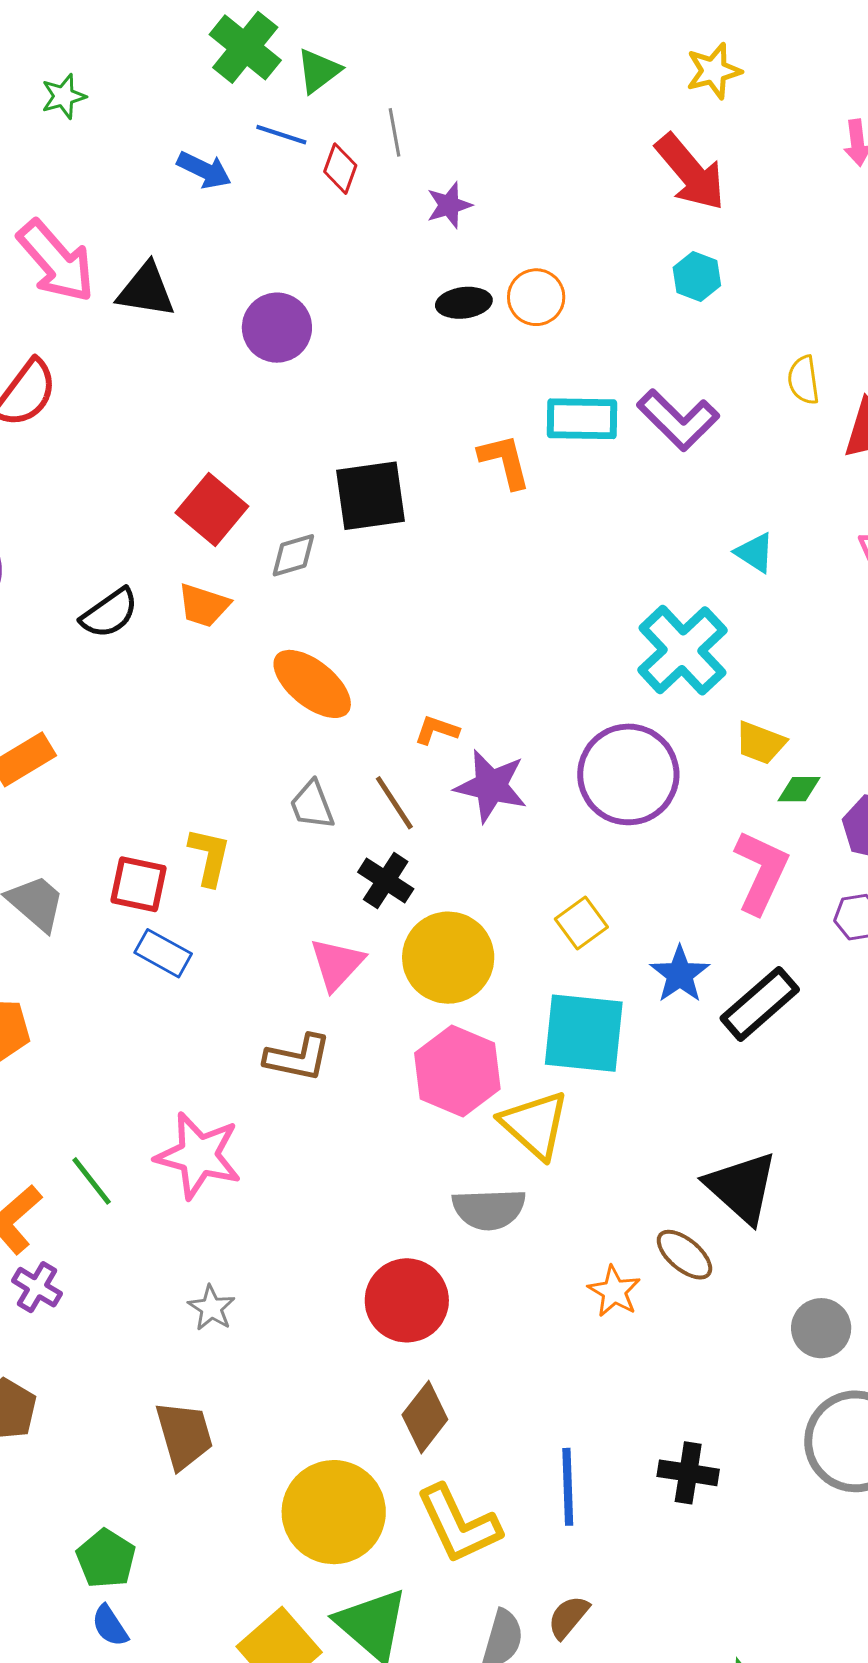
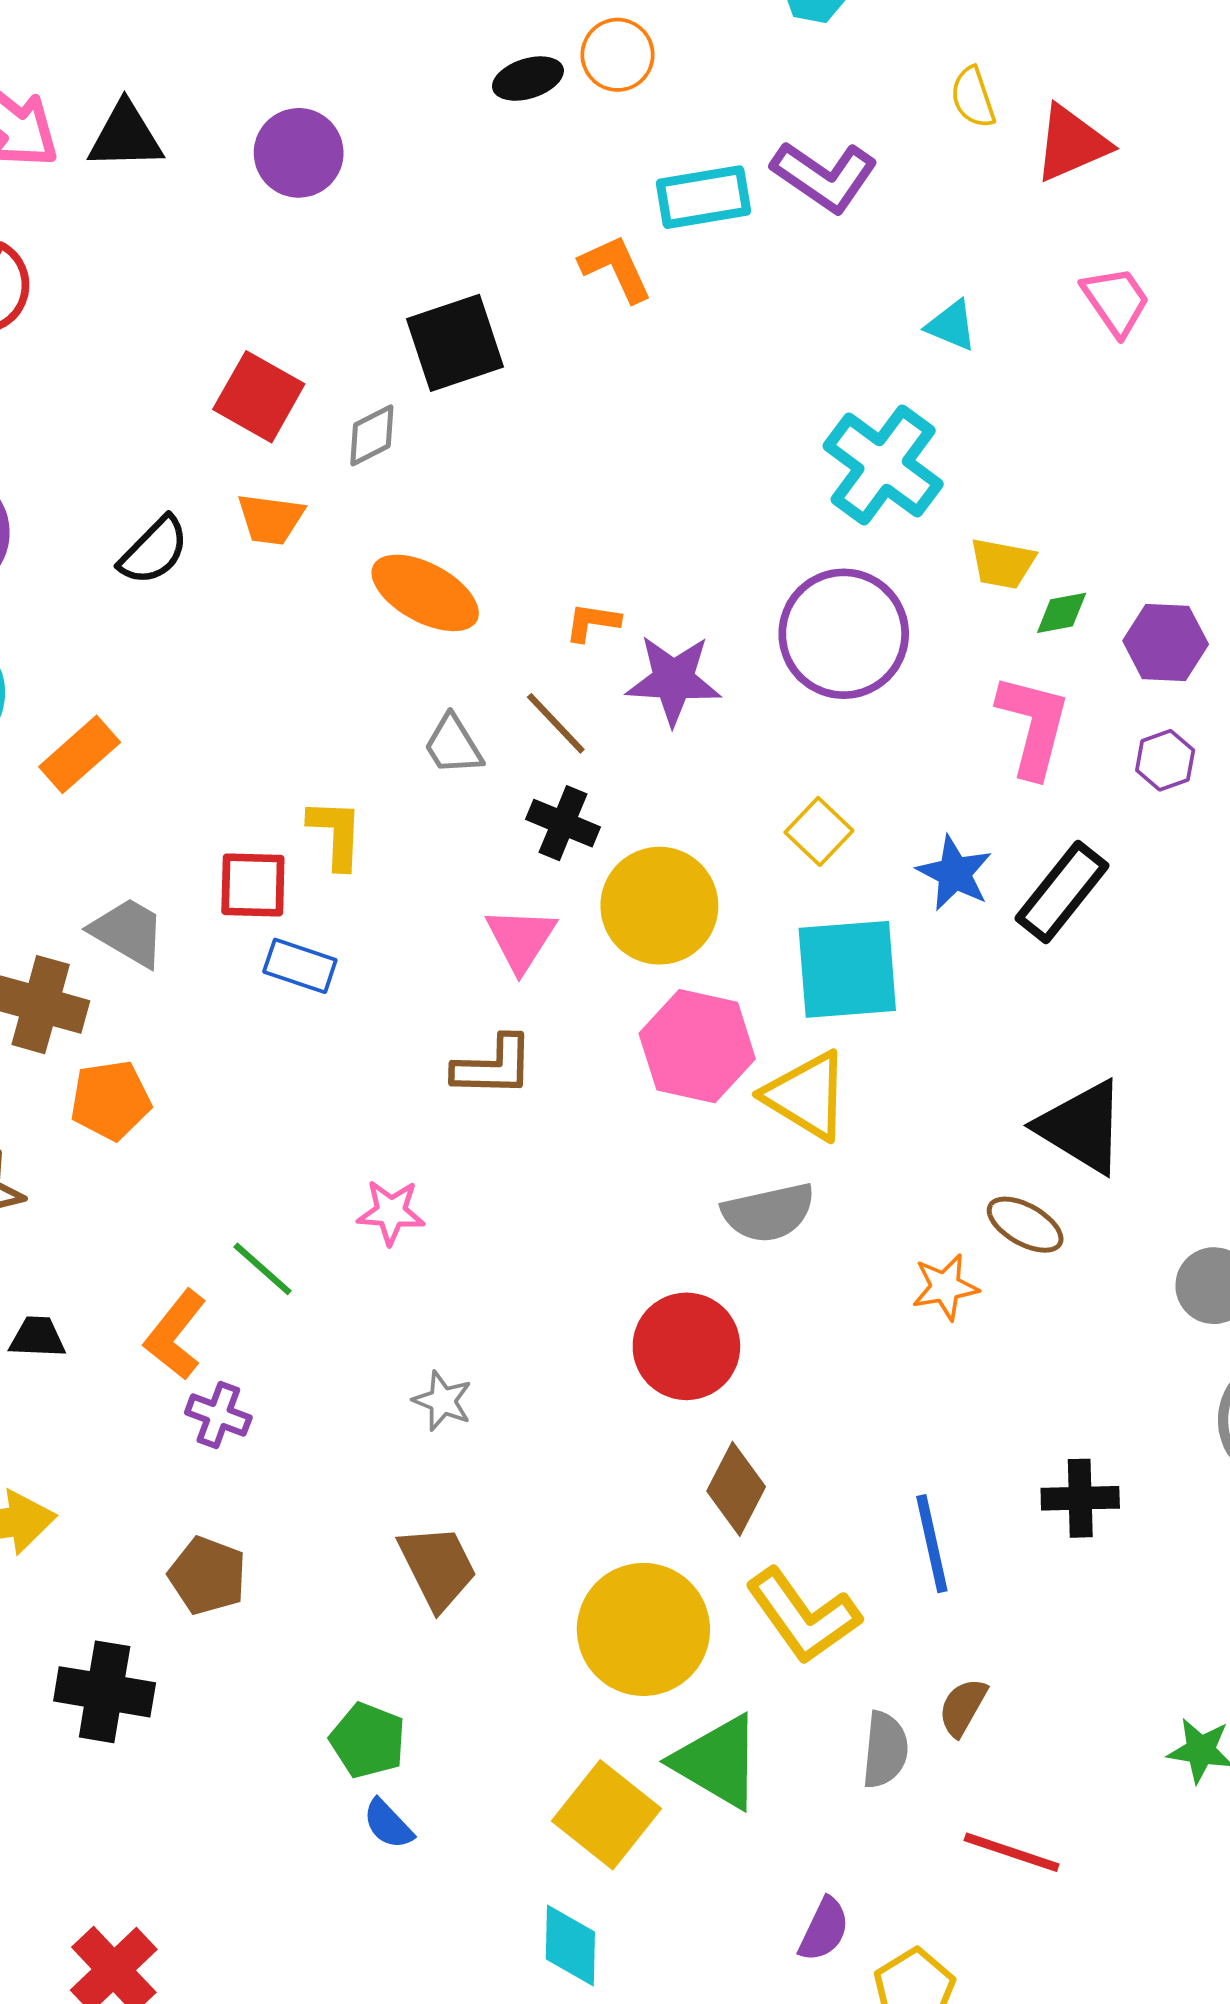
pink star: (198, 1155) -> (391, 1212), size x0.6
orange star: (614, 1291) -> (945, 1287), turned -30

